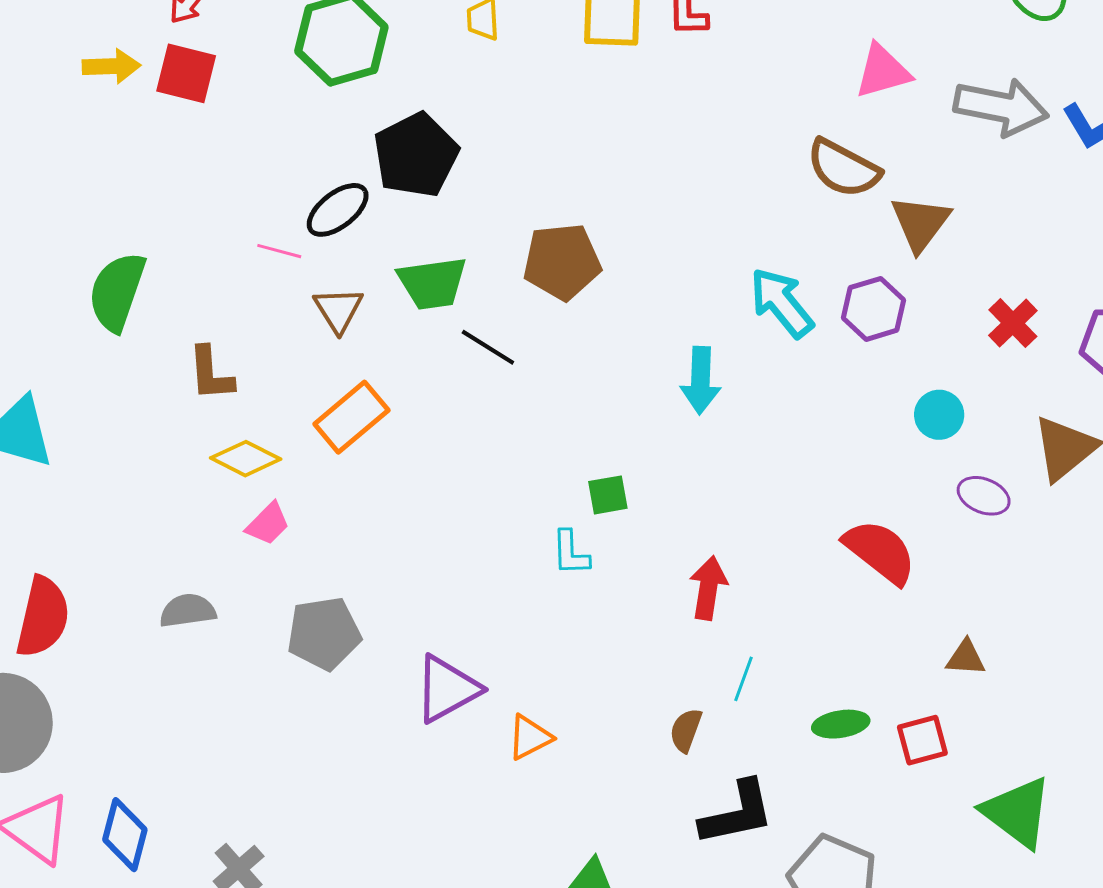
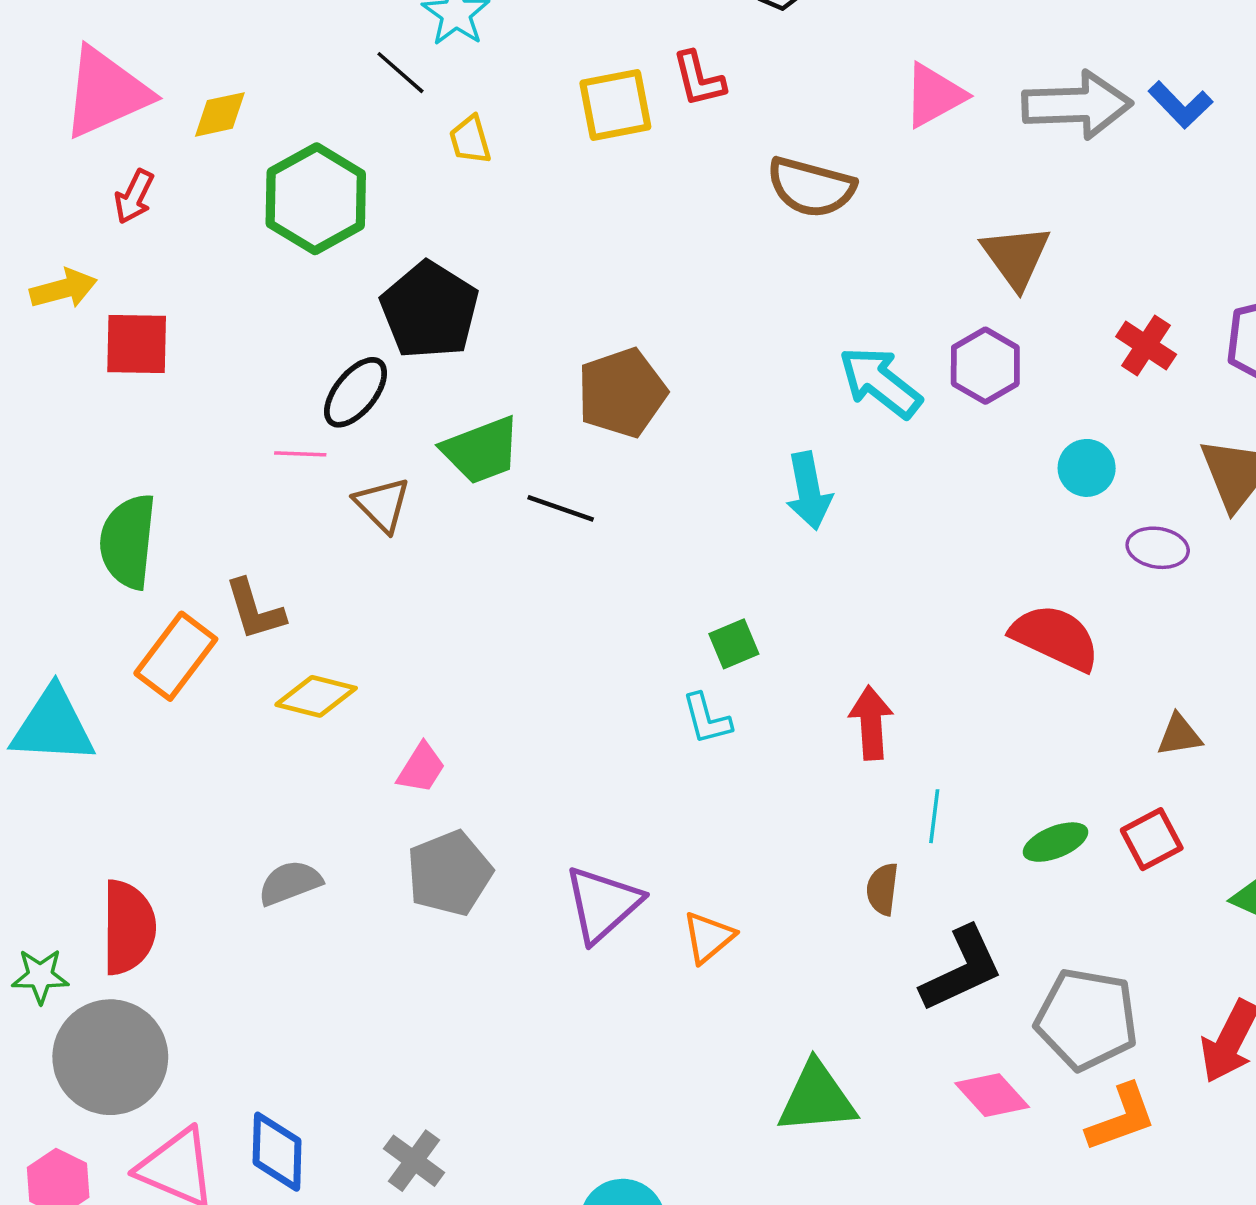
red square: (186, 73) -> (137, 344), moved
brown semicircle: (843, 168) -> (811, 187), moved
orange rectangle: (351, 417) -> (176, 656), moved
pink trapezoid: (268, 524) -> (421, 768), moved

